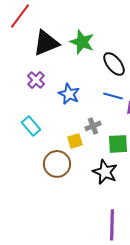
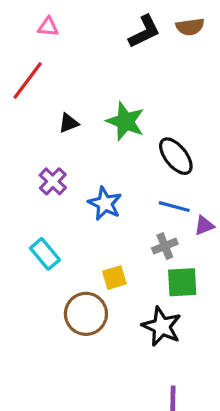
black triangle: (46, 43) -> (69, 123), size x0.5
gray cross: (93, 126) -> (165, 246), moved

